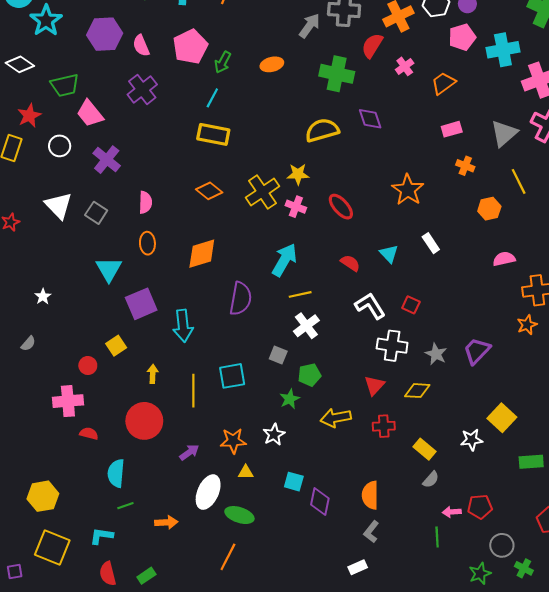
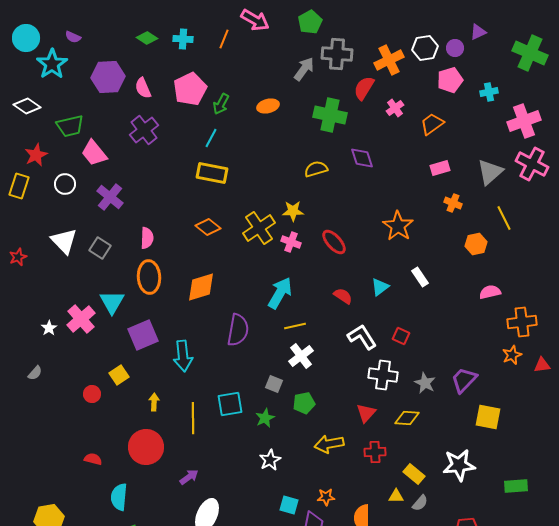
cyan cross: (503, 50) -> (489, 92), size x0.6
yellow semicircle: (322, 130) -> (316, 169), size x0.7
orange ellipse: (147, 243) -> (149, 277), size x1.5
cyan triangle: (389, 254) -> (380, 287), turned 36
green star: (290, 399) -> (265, 418), moved
pink cross: (68, 401) -> (81, 319), moved, turned -36
yellow square: (502, 418) -> (488, 417), moved, turned -32
white star: (472, 440) -> (459, 465), size x1.5
orange star: (233, 441) -> (326, 497), moved, size x0.7
yellow triangle: (246, 472) -> (396, 496), moved

